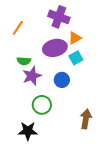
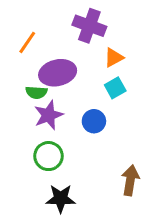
purple ellipse: (55, 48) -> (58, 73), moved
green circle: (42, 105) -> (48, 156), moved
black star: (28, 131) -> (61, 198), moved

